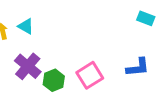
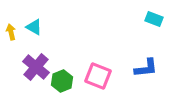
pink square: (90, 75) -> (98, 76), turned -36

